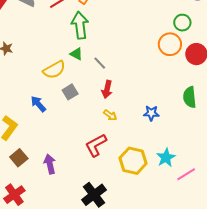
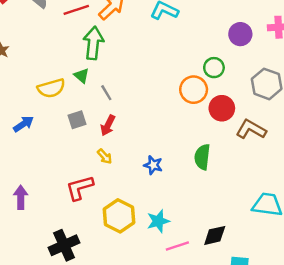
gray square: (70, 92) -> (77, 120), moved
blue arrow: (38, 104) -> (23, 124), turned 84

